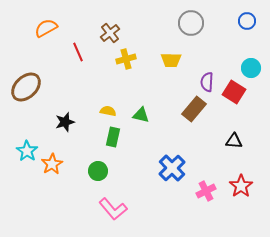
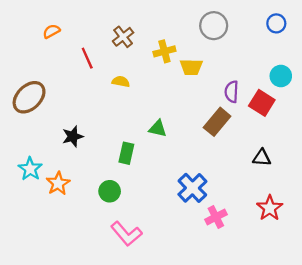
orange semicircle: (46, 28) -> (51, 31), size x0.7
yellow cross: (126, 59) -> (164, 51), moved
yellow semicircle: (108, 111) -> (121, 82), moved
pink cross: (206, 191) -> (216, 217), moved

